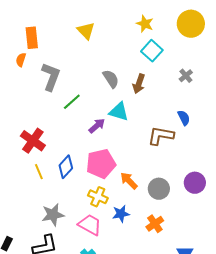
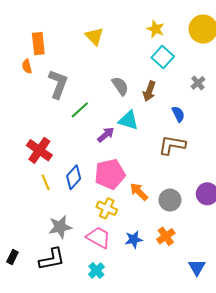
orange semicircle: (21, 60) -> (27, 66), turned -32
blue semicircle: (184, 118) -> (178, 114), moved
blue star: (121, 214) -> (134, 239), moved

